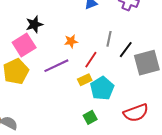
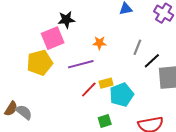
red line: (91, 60) -> (89, 89), moved

